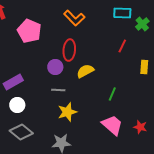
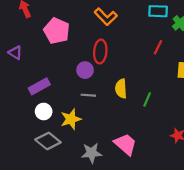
yellow semicircle: (85, 71) -> (121, 89), moved, turned -66
yellow star: (67, 112) -> (71, 119), moved
pink trapezoid: (112, 125) -> (125, 144), moved

